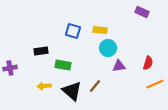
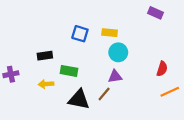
purple triangle: (119, 66) -> (115, 76), moved
yellow arrow: (44, 86) -> (46, 84), moved
black triangle: (72, 91) -> (79, 99), turned -30

